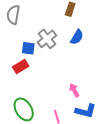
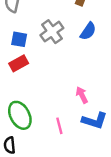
blue square: (28, 48) -> (19, 39), moved

